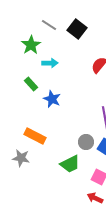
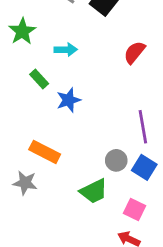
green star: (31, 45) -> (22, 31), moved
blue star: (52, 99) -> (69, 100), turned 30

